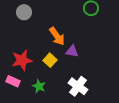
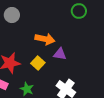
orange arrow: (57, 36) -> (45, 39), turned -42

